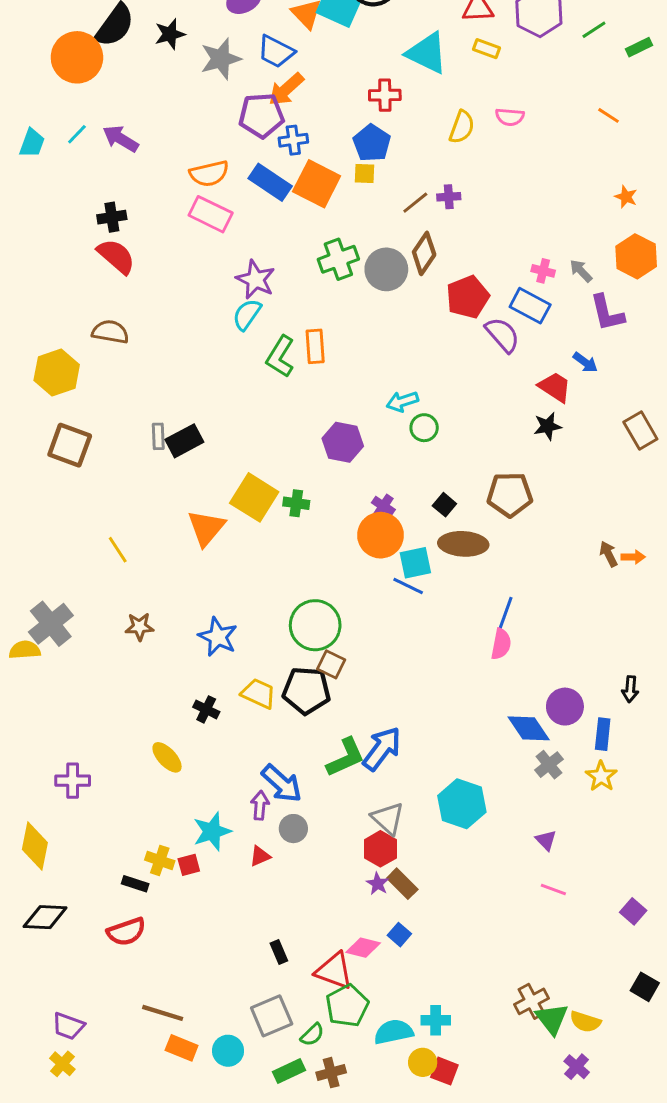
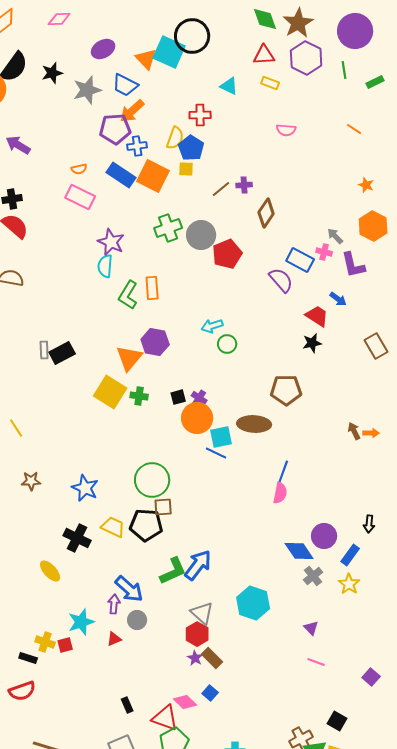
green line: (594, 30) -> (344, 70), turned -66
cyan triangle: (427, 53) -> (229, 86), size x0.6
yellow semicircle: (462, 127) -> (175, 138), moved
orange semicircle: (209, 174) -> (79, 169), size x0.6
brown diamond: (424, 253) -> (266, 213), moved
pink cross: (543, 271) -> (324, 252), moved
red pentagon: (468, 297) -> (227, 254), moved
cyan semicircle: (247, 314) -> (105, 266), turned -30
purple hexagon: (343, 442) -> (155, 342), moved
black square: (444, 505) -> (178, 397), moved, turned 35
orange triangle: (206, 528) -> (129, 358), moved
brown square: (331, 664) -> (163, 507), turned -30
black cross: (206, 709) -> (77, 538), size x1.5
blue rectangle: (603, 734) -> (350, 555), turned 30
pink diamond: (363, 948) -> (185, 702), turned 30
black square: (645, 987) -> (337, 721), moved

